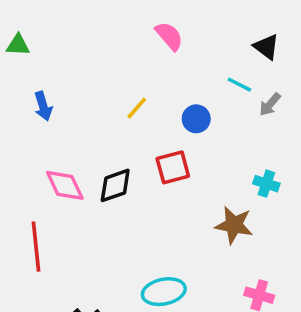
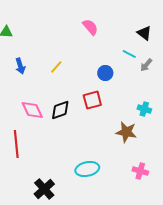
yellow line: (137, 108) -> (56, 67), moved

